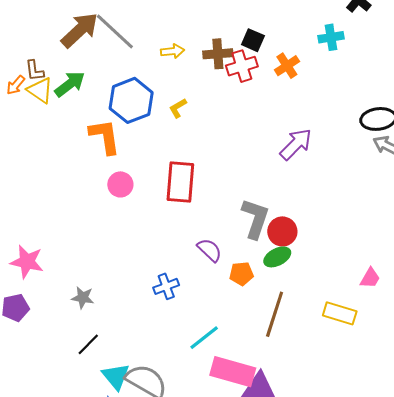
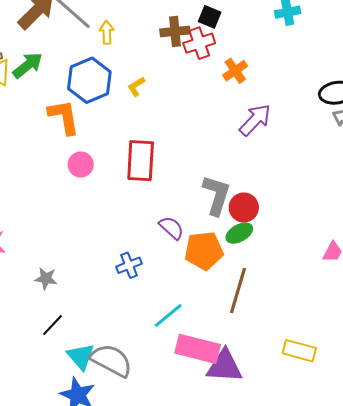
yellow arrow: (173, 51) -> (107, 32), moved, turned -85
orange cross: (287, 66) -> (235, 71), moved
orange pentagon: (241, 274) -> (204, 251), size x1.6
yellow rectangle: (340, 313) -> (299, 351), moved

